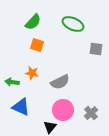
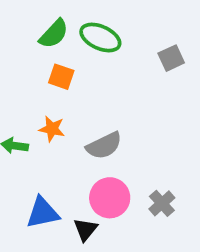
green ellipse: (73, 24) -> (100, 38), moved
gray square: (96, 49) -> (171, 58), moved, turned -32
blue triangle: (21, 107) -> (43, 213), moved, turned -36

